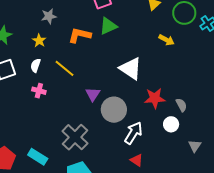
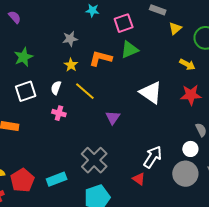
yellow star: (39, 41) -> (71, 65), moved
red star: (155, 98) -> (191, 95), moved
gray circle: (114, 110) -> (185, 174), moved
cyan rectangle: (38, 157) -> (57, 179), turned -54
red triangle: (137, 160) -> (139, 179), moved

